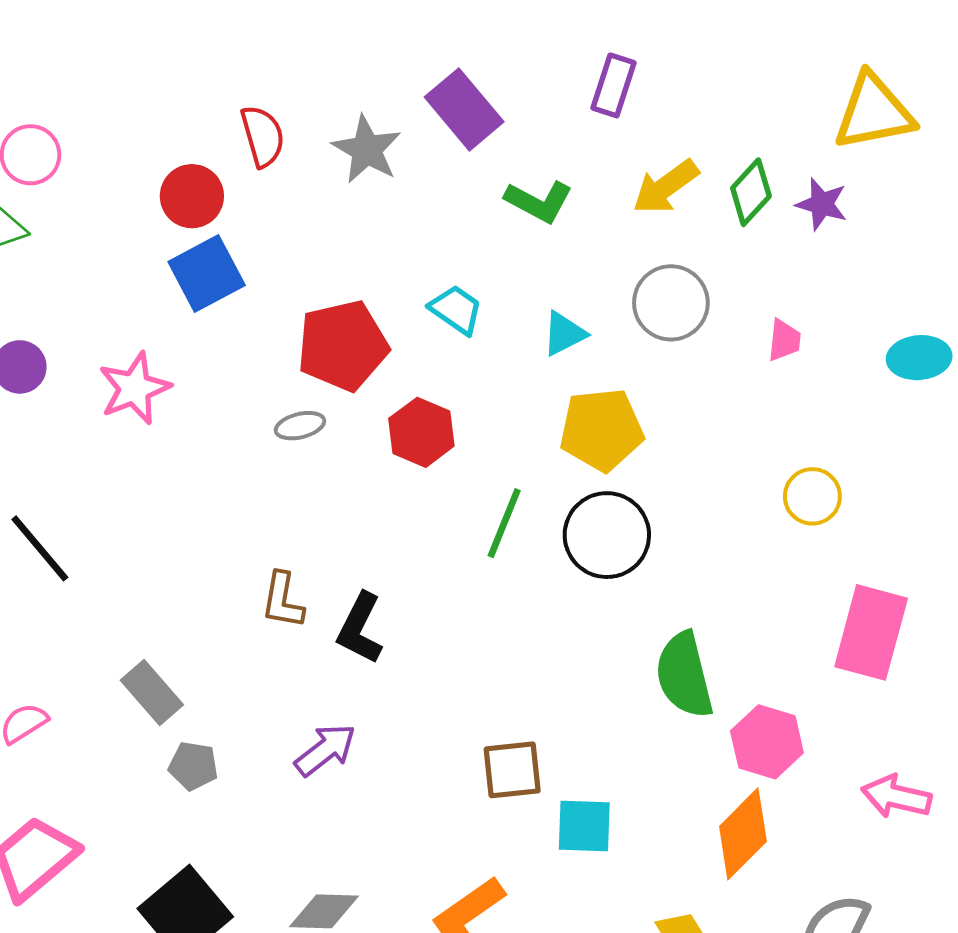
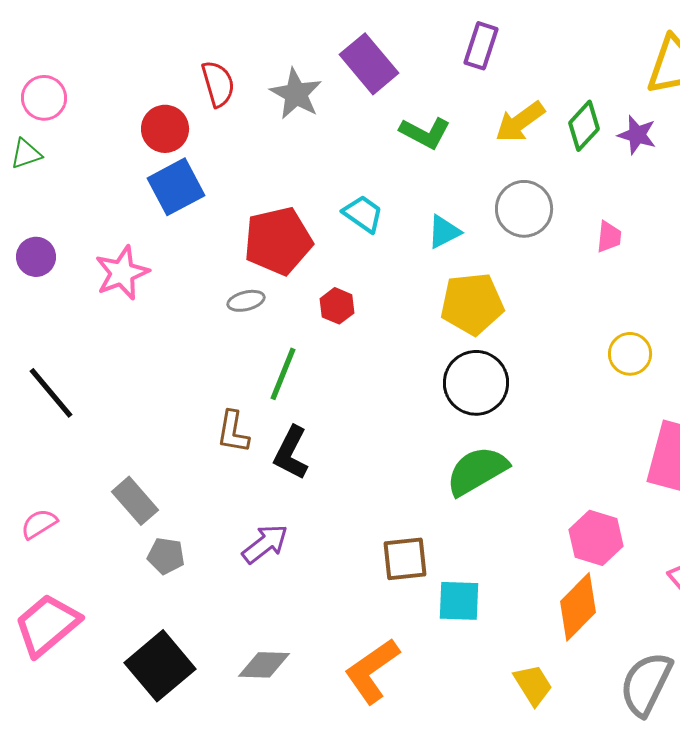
red hexagon: (421, 432) -> (337, 306), size x0.7
green line: (504, 523) -> (283, 374), moved
green semicircle: (684, 675) -> (477, 471), moved, turned 74

